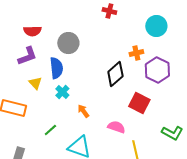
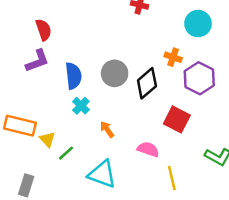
red semicircle: (32, 31) -> (44, 30), turned -108
gray circle: (68, 43) -> (115, 73), moved
orange cross: (136, 53) -> (173, 57), turned 32
yellow triangle: (35, 83) -> (47, 139), moved

